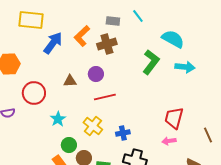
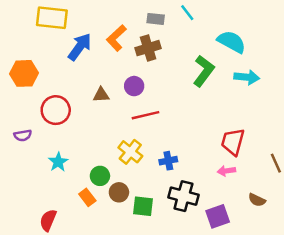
cyan star: (58, 119) -> (58, 162), moved

